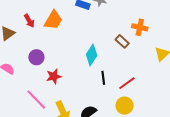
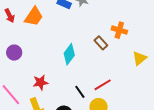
red star: (54, 76) -> (40, 82), moved
black line: (103, 78) -> (80, 92), moved, turned -32

